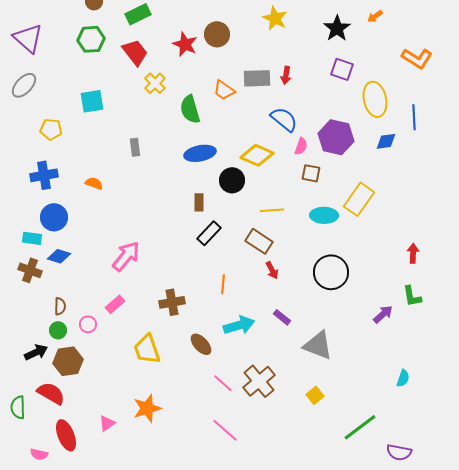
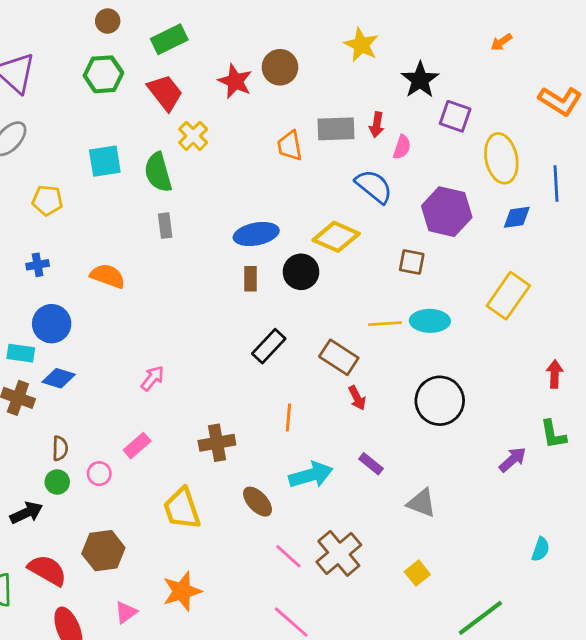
black star: (337, 28) -> (420, 80), moved
orange trapezoid: (224, 90) -> (290, 146), turned 45
green semicircle: (190, 109) -> (158, 172), moved
pink semicircle: (301, 146) -> (402, 147), moved
blue cross: (44, 175) -> (38, 265), size x0.6
orange semicircle: (94, 183) -> (108, 276), size x1.4
yellow rectangle: (359, 199) -> (508, 296), moved
brown rectangle: (199, 202) -> (251, 279), moved
yellow line: (272, 210) -> (385, 324), moved
pink arrow: (126, 256) -> (152, 378), size x0.6
gray triangle: (318, 345) -> (421, 503), size x0.7
brown hexagon: (68, 361) -> (103, 551), moved

